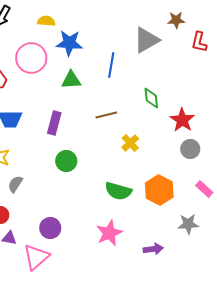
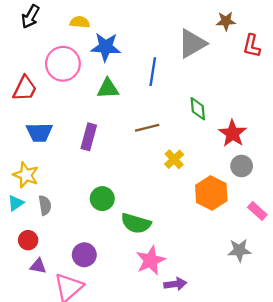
green circle: (66, 161) -> (102, 199), moved
gray semicircle: (15, 184) -> (45, 205), turned 138
orange hexagon: (159, 190) -> (211, 193), moved
green semicircle: (118, 191) -> (136, 223), moved
purple arrow: (153, 249) -> (175, 284), moved

